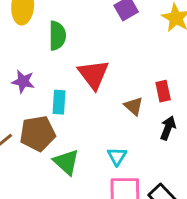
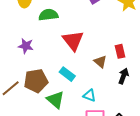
green semicircle: (57, 36) -> (48, 15), turned -96
cyan rectangle: (59, 102) -> (67, 74), moved, turned -56
cyan triangle: (117, 156) -> (89, 95), turned -40

